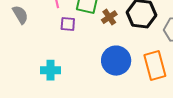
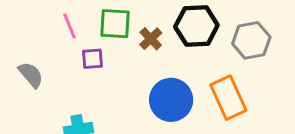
gray semicircle: (20, 15) -> (31, 75), moved

